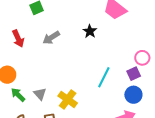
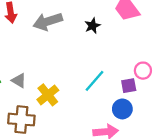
gray arrow: (51, 38) -> (48, 21), size x1.4
gray triangle: (40, 94) -> (19, 81), turned -32

